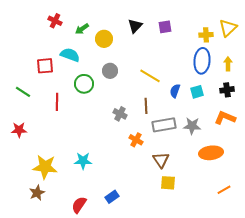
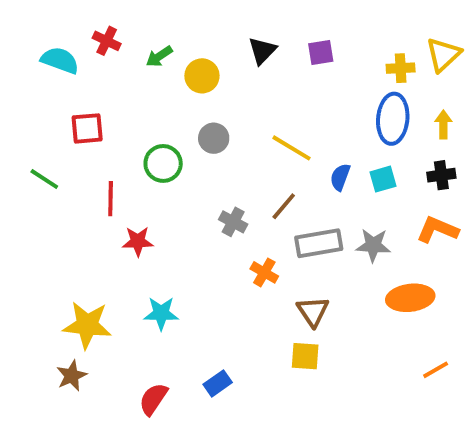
cyan semicircle: (70, 55) -> (60, 60), moved
brown line: (146, 106) -> (284, 206), turned 42
red star: (19, 130) -> (138, 241), moved
yellow square: (168, 183) -> (305, 356), moved

